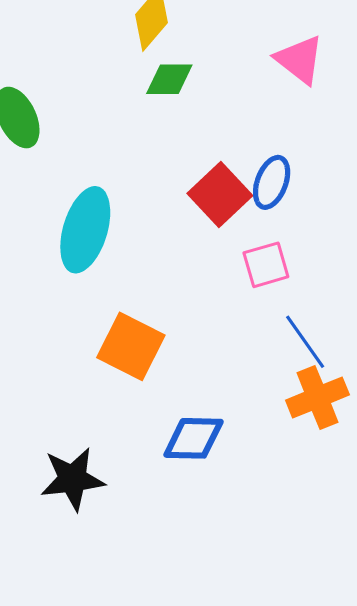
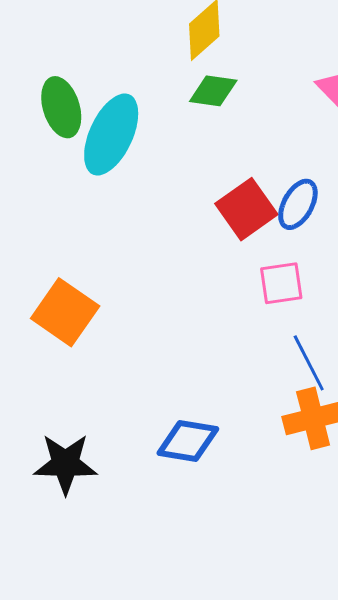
cyan ellipse: (85, 230) -> (111, 134), moved
orange square: (131, 346) -> (65, 312), moved

